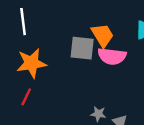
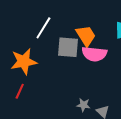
white line: (23, 22) -> (43, 28), moved, turned 40

